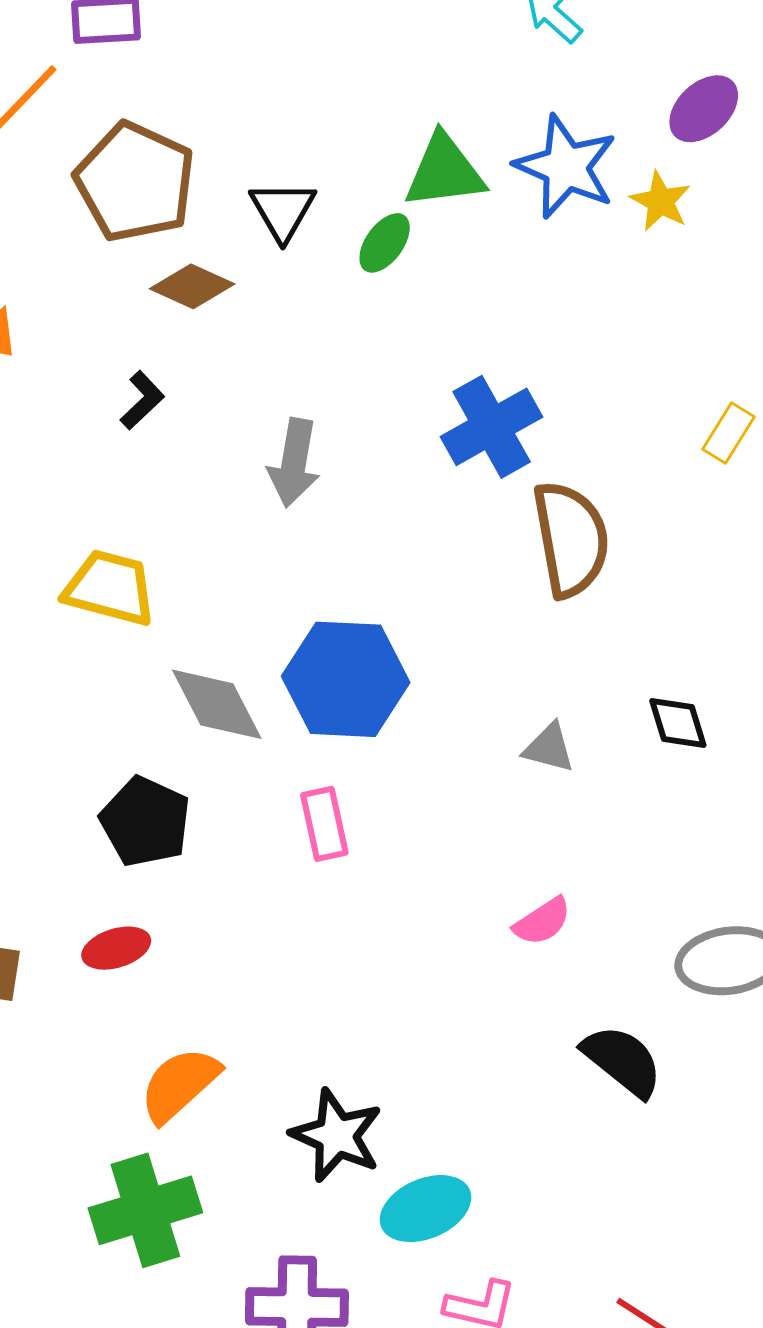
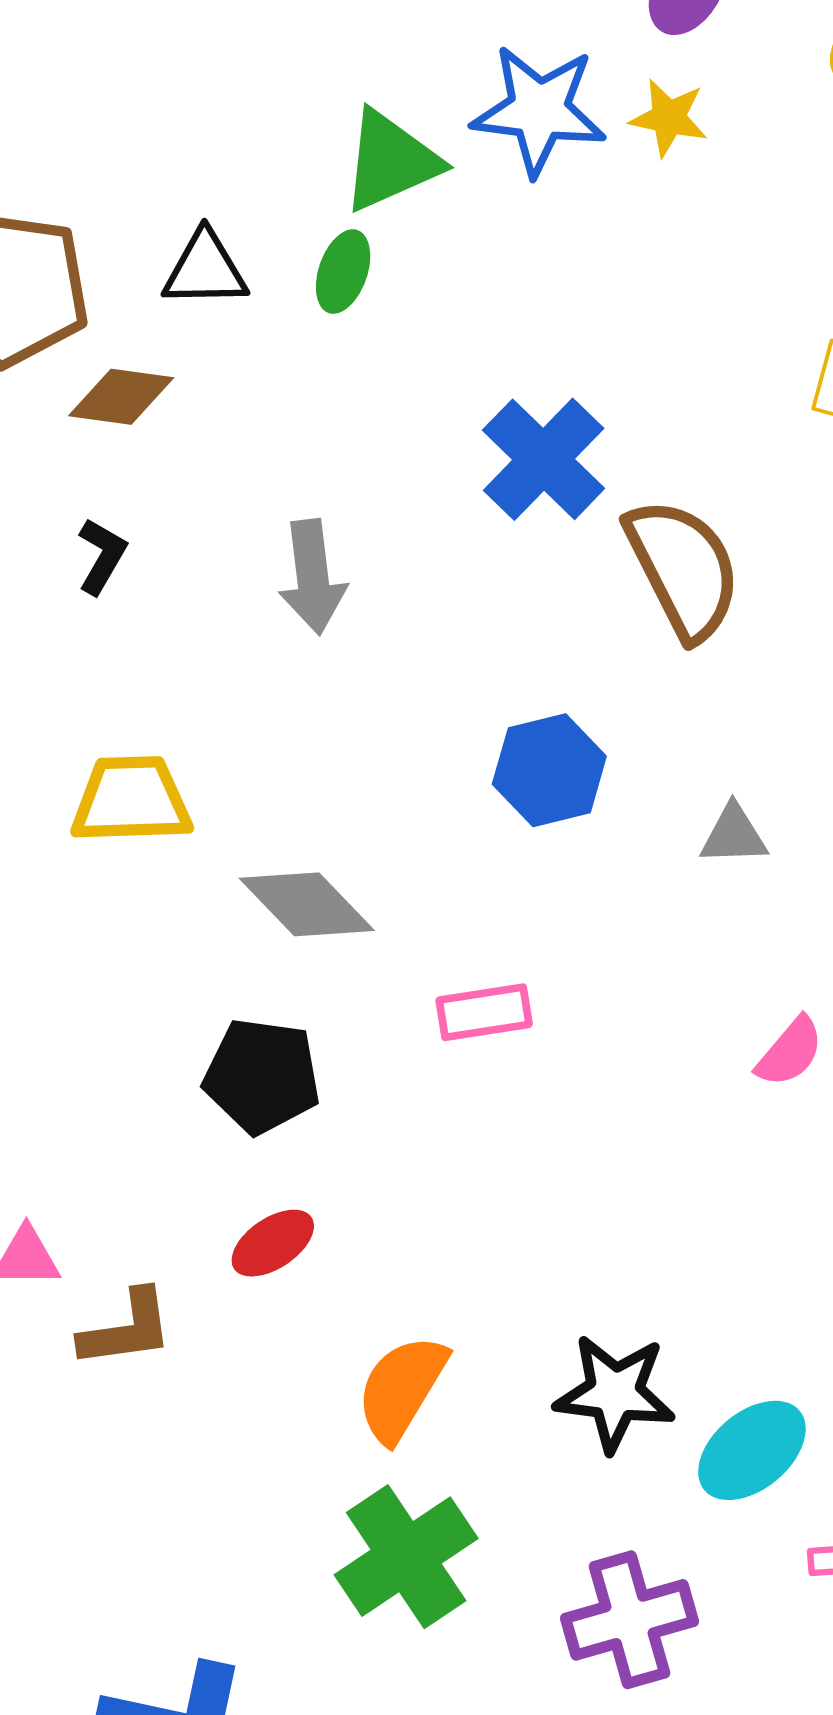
black triangle: (283, 211) -> (205, 269), turned -44
blue hexagon: (346, 679) -> (549, 770), moved, size x0.7
pink rectangle: (324, 824) -> (484, 1012), turned -70

